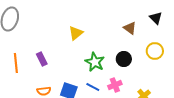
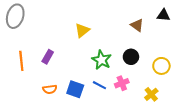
black triangle: (156, 18) -> (163, 15), turned -40
yellow circle: (155, 51) -> (161, 66), moved
purple rectangle: (42, 59) -> (48, 57), turned 56

